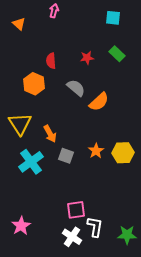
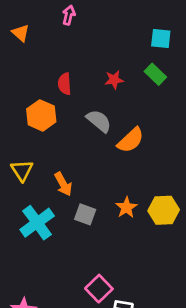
cyan square: (113, 18) -> (161, 38), moved
yellow triangle: (20, 124) -> (22, 170), size x0.7
pink square: (76, 210) -> (99, 289), turned -36

